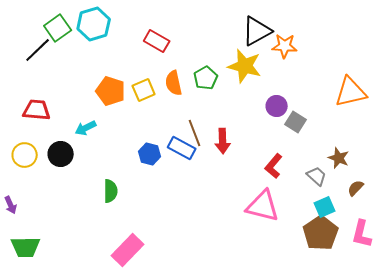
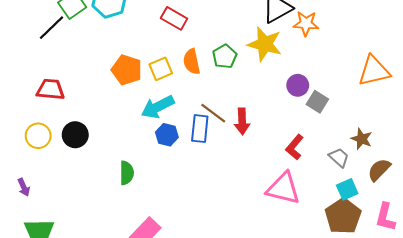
cyan arrow: (86, 128) -> (158, 107), moved, size x1.5
brown line: (195, 133) -> (213, 113), turned -32
blue rectangle: (182, 148) -> (200, 129), turned 68
brown semicircle: (356, 188) -> (379, 170), size x1.4

